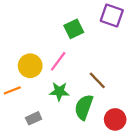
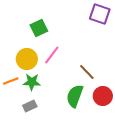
green square: (74, 29) -> (39, 28), moved
green star: (59, 91) -> (32, 82), moved
red circle: (115, 119) -> (103, 96), moved

